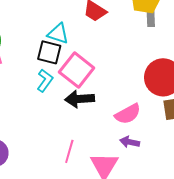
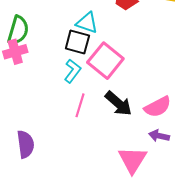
black arrow: (80, 99) -> (118, 104), moved, turned -136
pink line: (69, 151) -> (80, 105), moved

